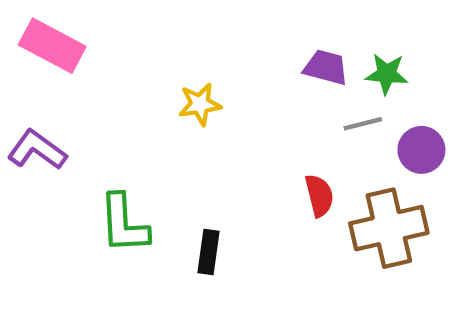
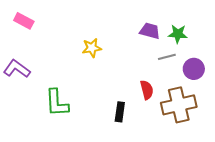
pink rectangle: (52, 46) -> (24, 21), size x0.7
black rectangle: (209, 252) -> (120, 112), moved

